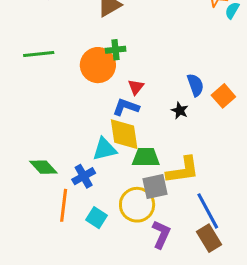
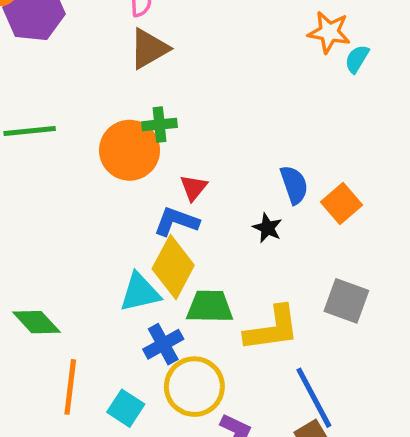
yellow diamond: (124, 134) -> (173, 267), turned 36
blue cross: (84, 176) -> (163, 344), moved
gray square: (155, 186) -> (346, 301), moved, turned 32

